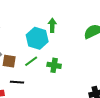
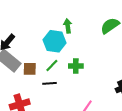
black line: (17, 82) -> (50, 83), moved

